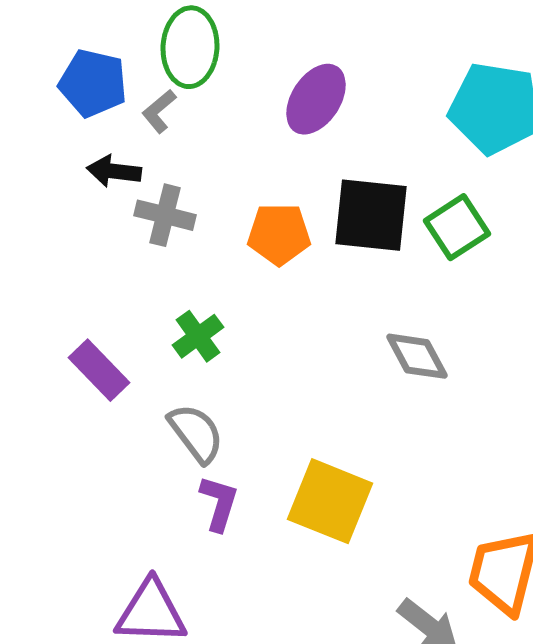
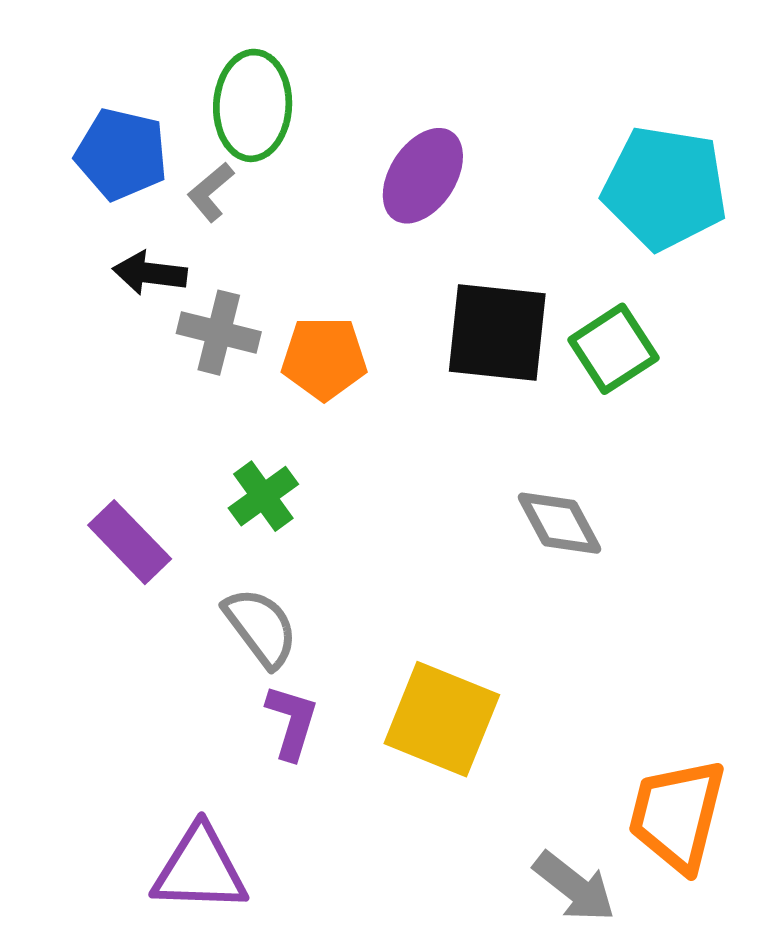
orange pentagon: (279, 234) -> (324, 358), moved

